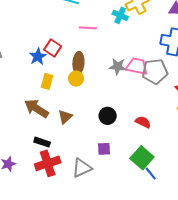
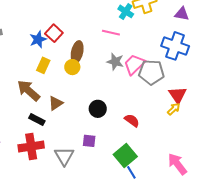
pink line: (88, 28) -> (111, 33), moved
pink trapezoid: (137, 66) -> (134, 64), turned -65
black rectangle: (42, 142) -> (37, 119), moved
gray triangle: (82, 168) -> (64, 156), turned -45

